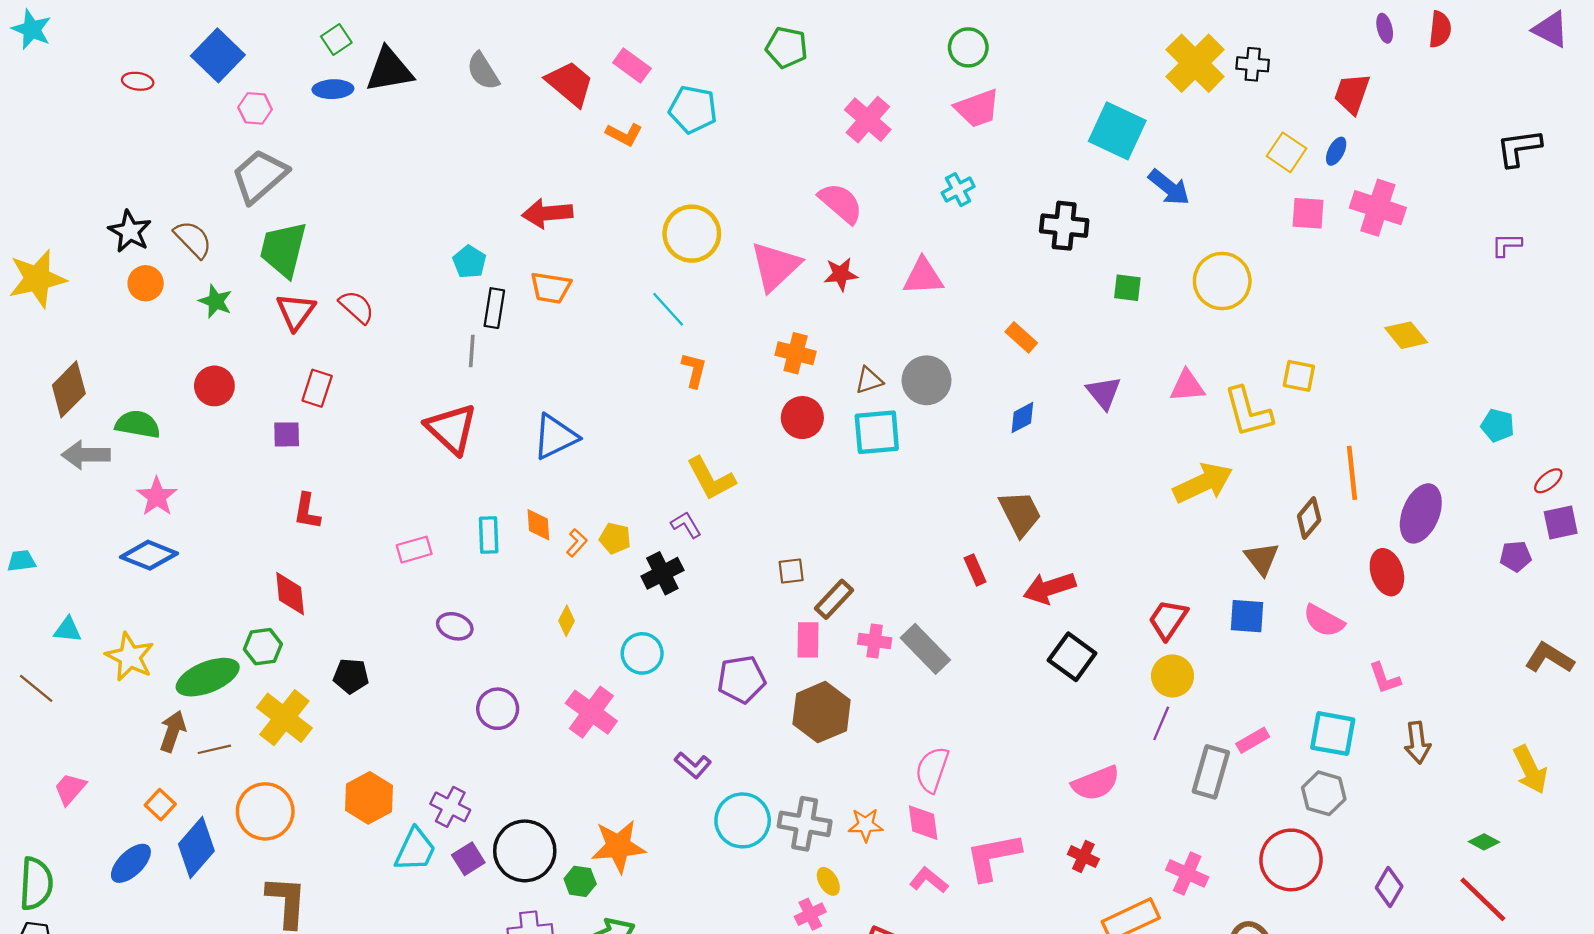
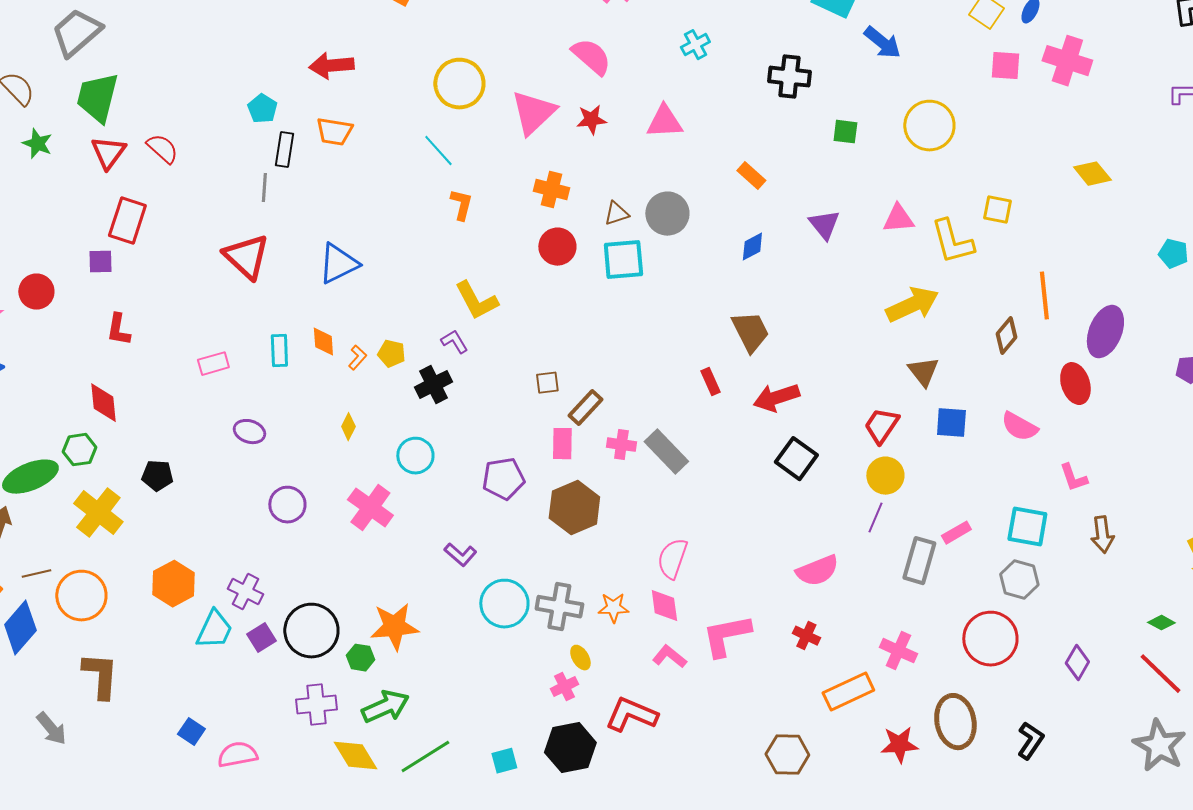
red circle: (214, 386) -> (36, 292), moved
red rectangle: (317, 388) -> (127, 221), size x1.4
brown triangle: (1262, 559) -> (923, 372), moved
brown line: (214, 749) -> (36, 574), moved

